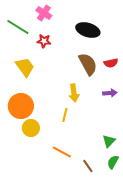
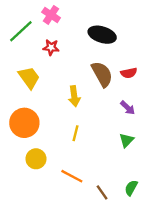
green line: (18, 27) -> (21, 31), turned -75
yellow arrow: (74, 93) -> (74, 96), moved
purple arrow: (110, 93) -> (128, 108), turned 48
yellow circle: (31, 128) -> (36, 159), moved
green triangle: (109, 141) -> (126, 140), moved

